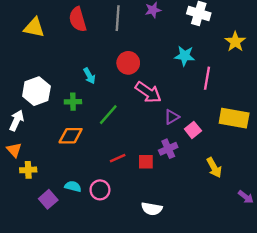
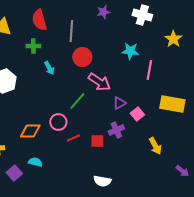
gray line: (118, 18) -> (71, 31), moved
green cross: (73, 102) -> (33, 46), moved
green line: (108, 115) -> (77, 101), moved
orange diamond: (71, 136) -> (30, 131), moved
pink circle: (100, 190) -> (58, 122), moved

